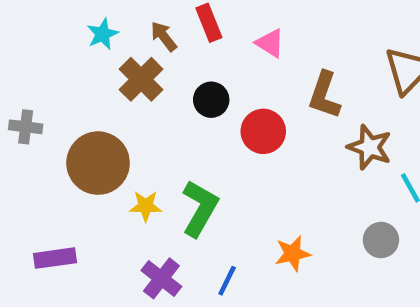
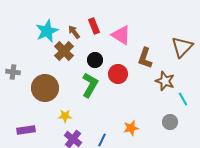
cyan star: (103, 34) -> (47, 31), size x1.6
pink triangle: (270, 43) -> (121, 35), size x1.5
yellow star: (146, 206) -> (65, 116), moved
green L-shape: (200, 208) -> (90, 85), moved

